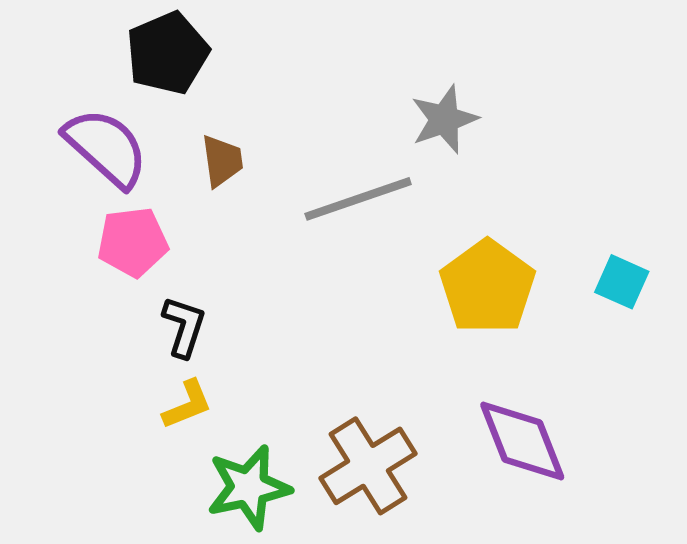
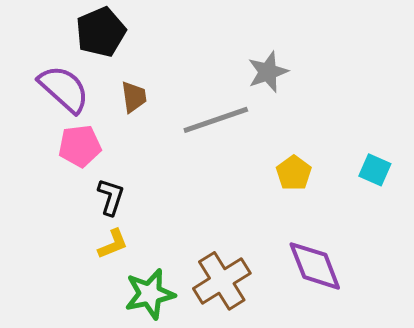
yellow pentagon: (487, 287) -> (294, 173), size x0.6

